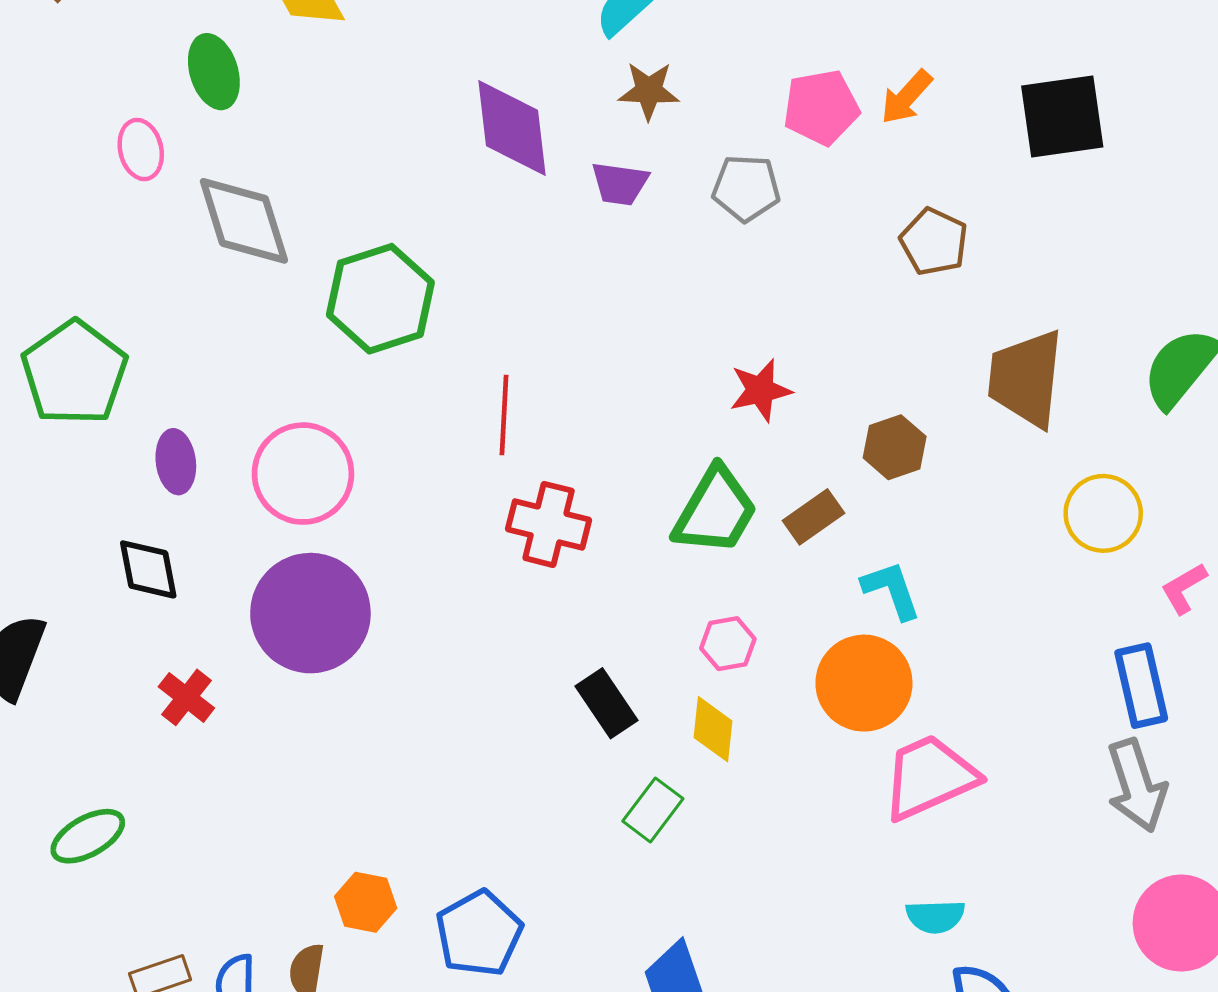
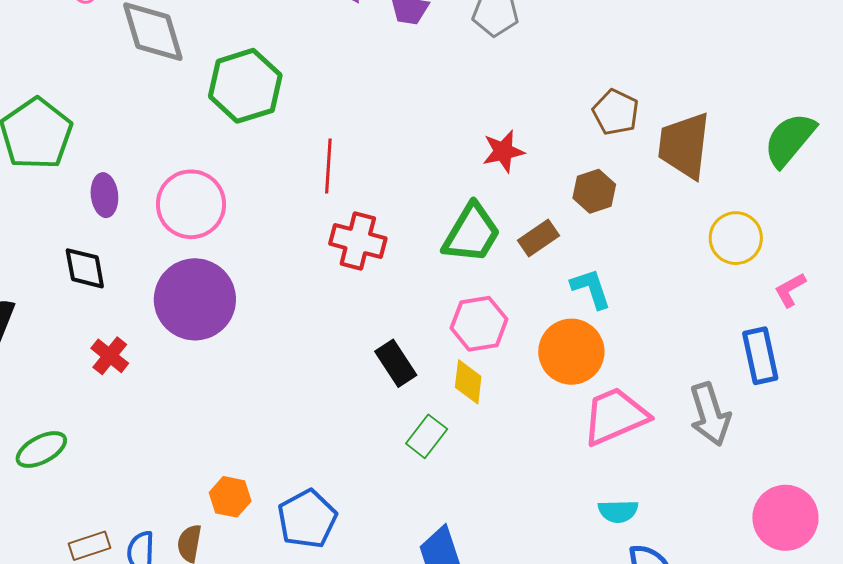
brown pentagon: (934, 242) -> (616, 112), moved
pink hexagon: (728, 644) -> (479, 324), size x1.5
gray arrow: (1137, 786) -> (710, 414), moved

